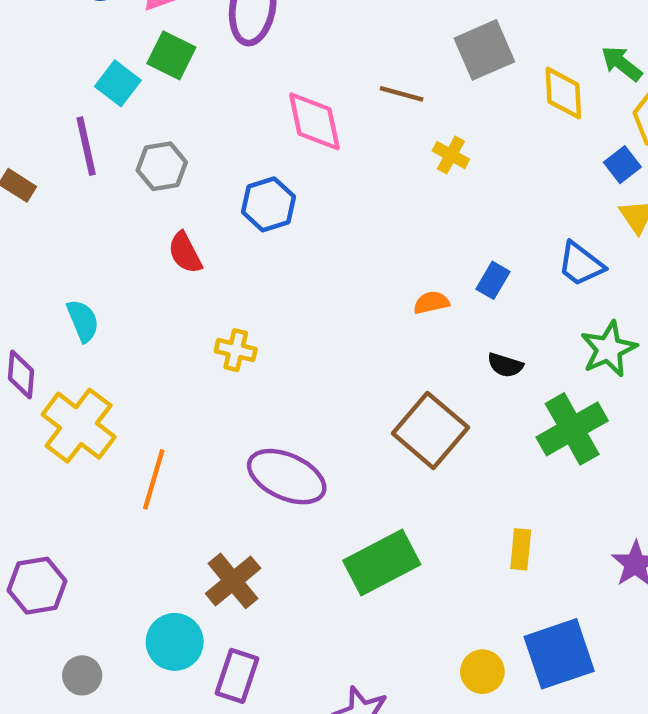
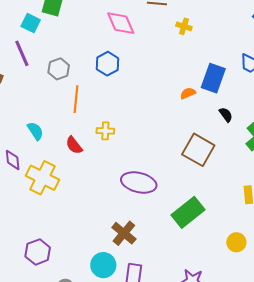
gray hexagon: (162, 166) -> (59, 69), moved
red semicircle: (185, 253) -> (74, 145), moved
blue rectangle: (493, 280) -> (213, 78), size x1.8
black semicircle: (505, 365) -> (226, 115), turned -133
orange line: (154, 479) -> (76, 99), moved
yellow circle: (482, 672) -> (236, 242), moved

